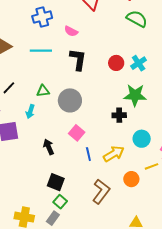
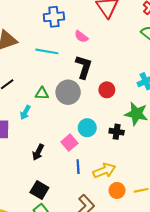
red circle: (116, 63) -> (107, 90), moved
gray circle: (70, 100) -> (68, 92), moved
cyan circle: (142, 139) -> (87, 128), moved
black arrow: (49, 147) -> (38, 152), turned -140
orange circle: (131, 179) -> (117, 190), moved

